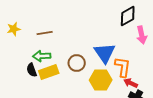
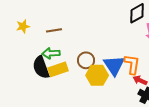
blue triangle: (105, 53) -> (114, 65), moved
black semicircle: (32, 70) -> (41, 67), size x1.6
yellow hexagon: (101, 80) -> (97, 75), moved

